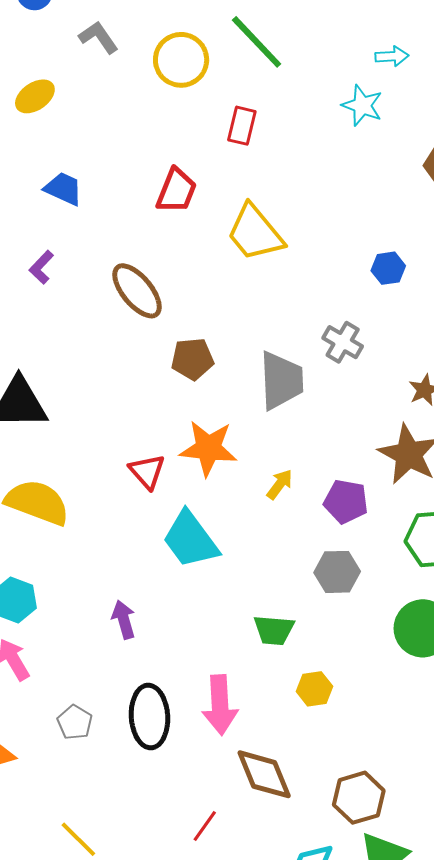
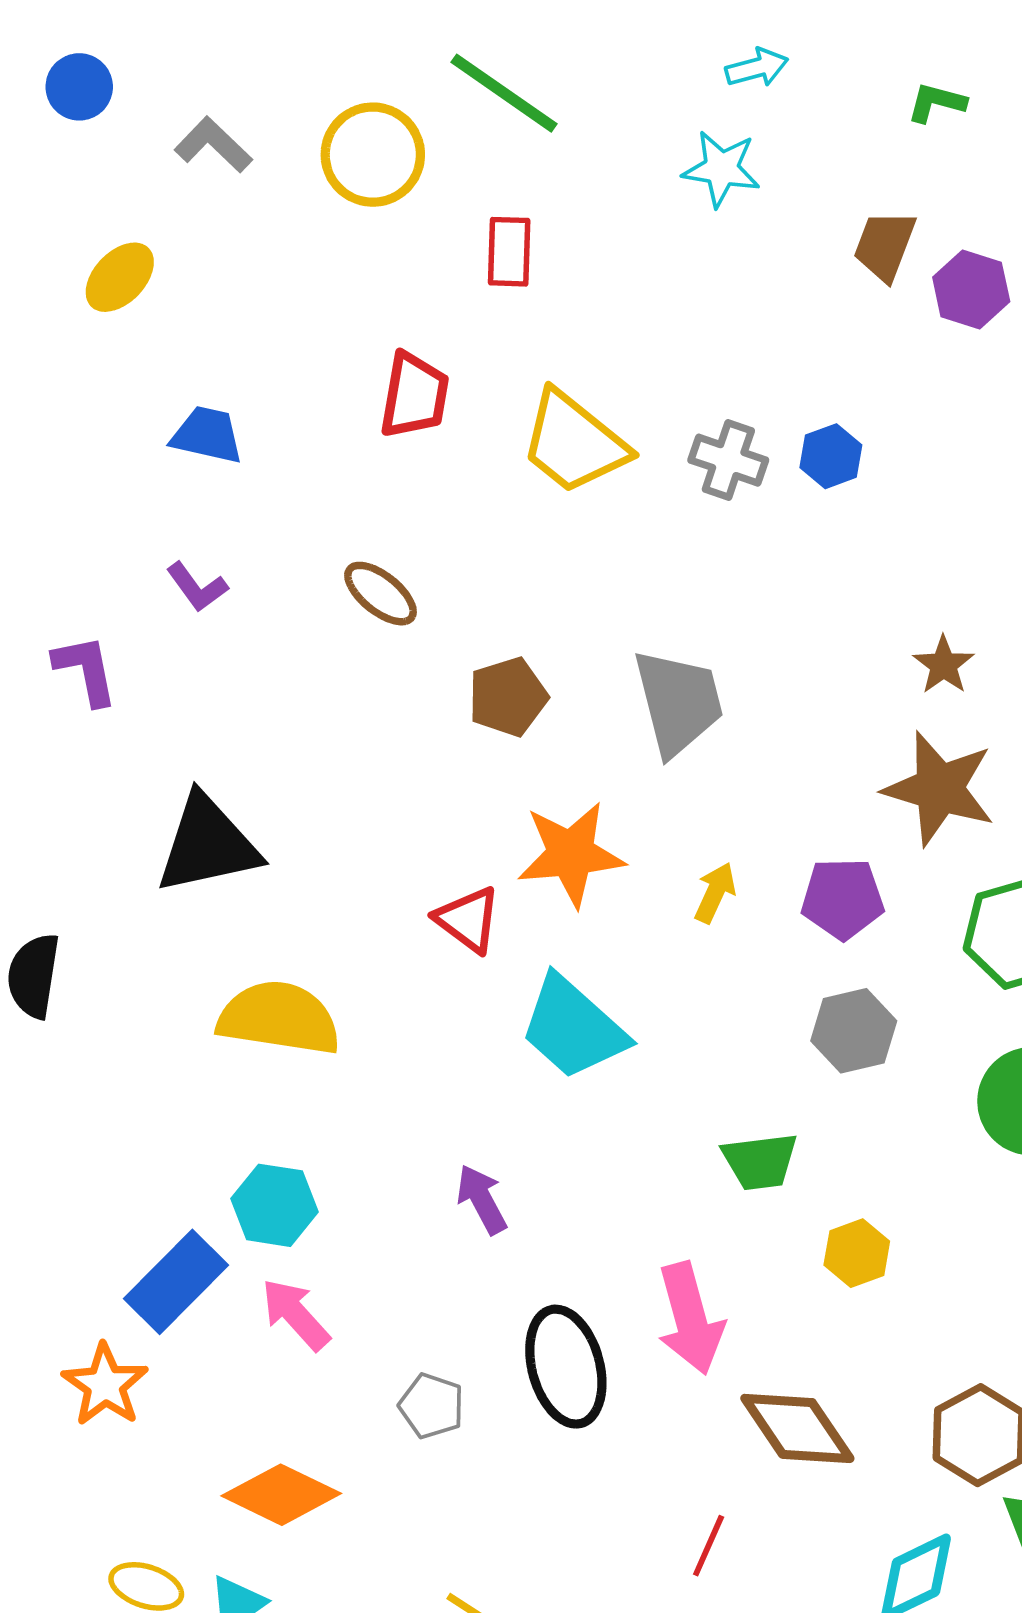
purple L-shape: (41, 267) -> (197, 587), turned -68
brown ellipse: (137, 291) -> (381, 594), size x0.7
gray cross: (343, 342) -> (728, 460), moved

